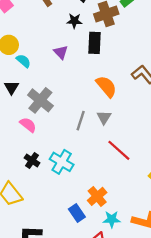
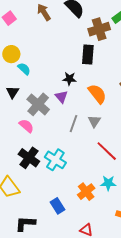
black star: (74, 21) -> (69, 79), moved
purple triangle: (61, 52) -> (61, 97), moved
black cross: (32, 160) -> (29, 158), size x1.5
blue rectangle: (77, 213) -> (58, 206), moved
cyan star: (112, 219) -> (108, 183), moved

